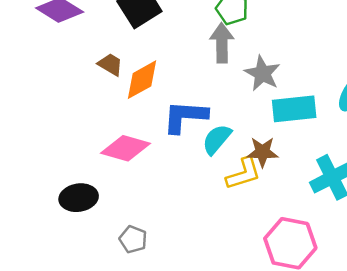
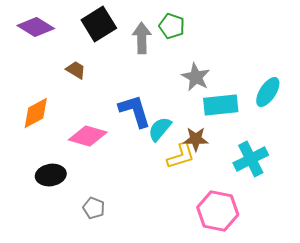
gray arrow: (222, 43) -> (142, 38), moved
orange diamond: (142, 80) -> (36, 113), moved
blue L-shape: (185, 116) -> (135, 111), turned 69

